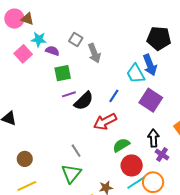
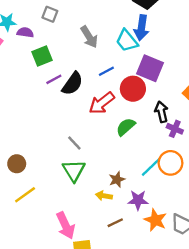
gray arrow: (94, 53) -> (89, 37), moved
blue arrow: (150, 65) -> (141, 28), turned 40
blue line: (114, 96) -> (106, 71), turned 40
red circle: (132, 165) -> (133, 89), moved

